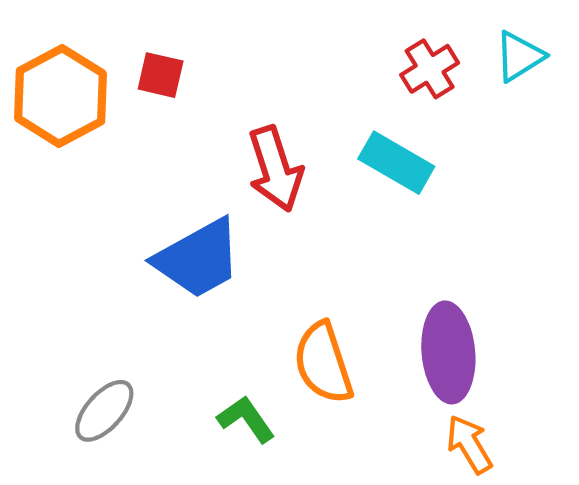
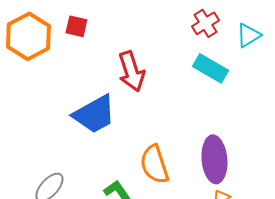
cyan triangle: (519, 56) -> (248, 35), moved
cyan rectangle: (396, 163) -> (210, 68), moved

